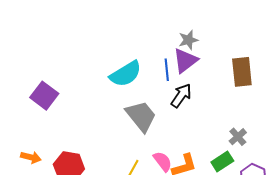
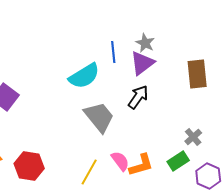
gray star: (188, 40) -> (145, 43), turned -30
blue line: (167, 70) -> (113, 52), moved

